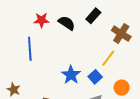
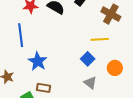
yellow line: (108, 58) -> (100, 39), turned 54
blue star: (71, 75) -> (38, 61), moved

